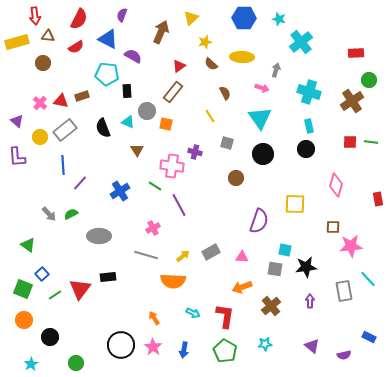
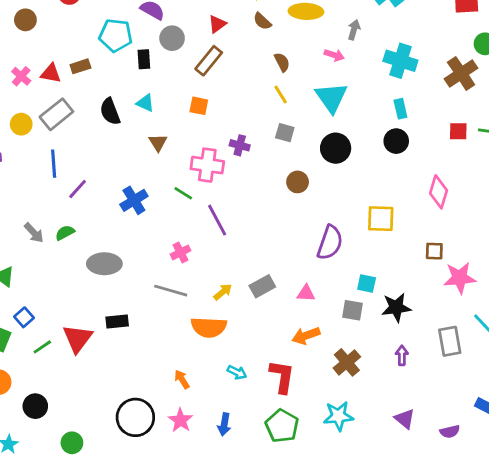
gray circle: (147, 111) -> (172, 38), moved
yellow line: (210, 116) -> (281, 95), moved
cyan star: (265, 344) -> (338, 416), size x1.5

